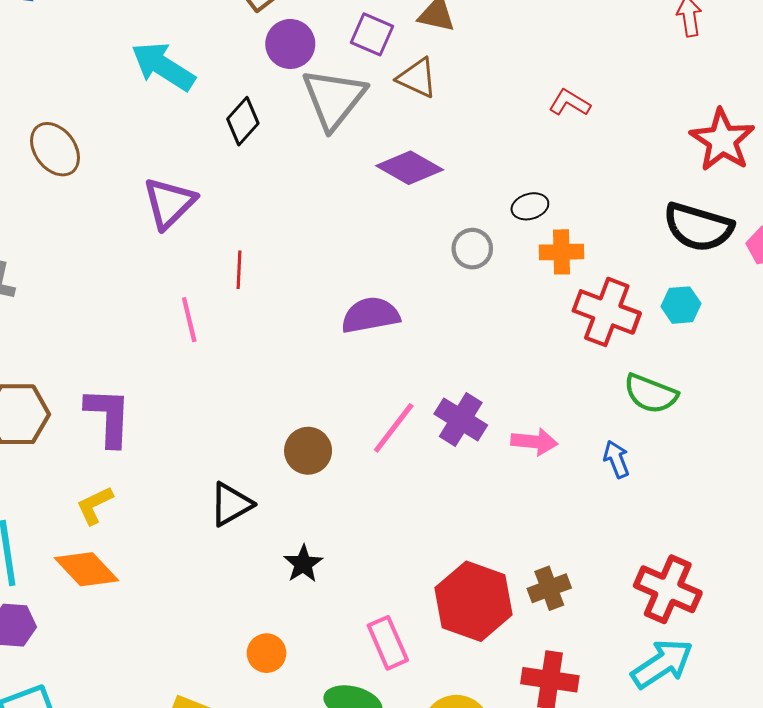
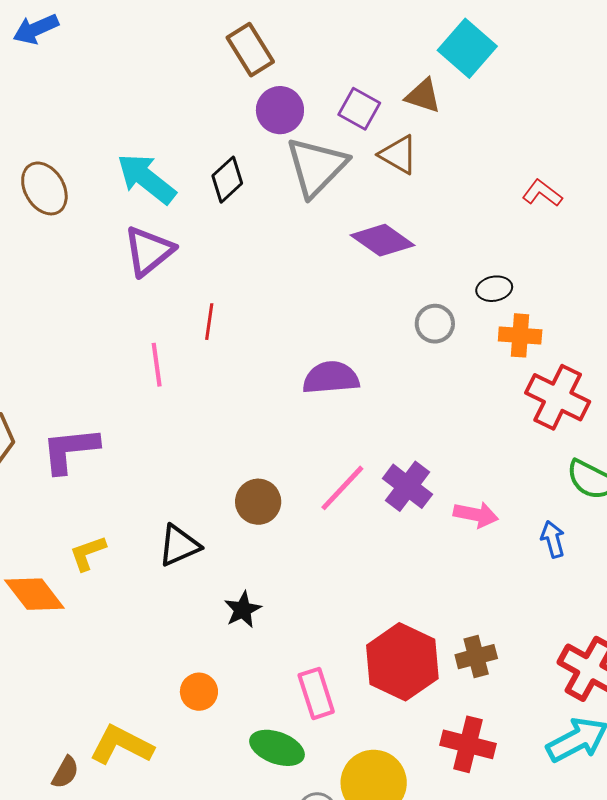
cyan arrow: (163, 66) -> (146, 179), moved
purple L-shape: (108, 417) -> (70, 450), turned -104
yellow L-shape: (95, 505) -> (88, 553), moved

